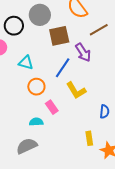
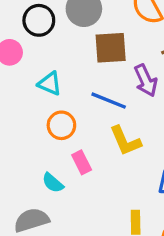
blue line: (63, 68) -> (109, 101), turned 70
cyan semicircle: (36, 122) -> (53, 183), turned -144

